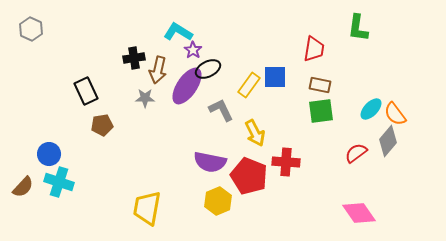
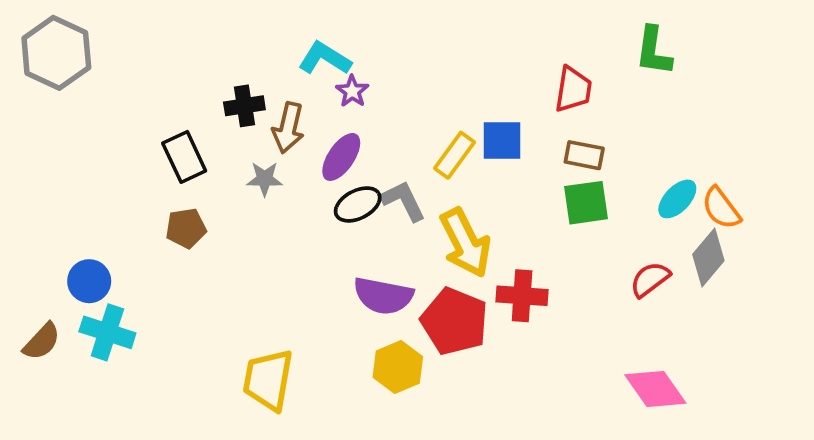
gray hexagon: (31, 29) -> (56, 53), size x1.6
black ellipse: (208, 69) -> (358, 204), moved
purple ellipse: (187, 86) -> (341, 157), size x0.7
black rectangle: (86, 91) -> (184, 157), moved
yellow arrow: (255, 133) -> (465, 243), size x1.4

